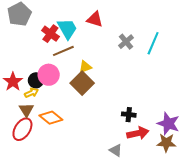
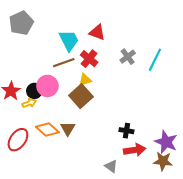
red cross: (50, 34) -> (89, 59), moved
brown triangle: (26, 110) -> (68, 129), moved

